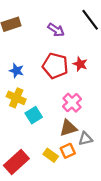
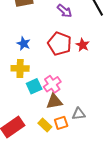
yellow cross: (16, 98) -> (20, 68), turned -30
pink cross: (72, 103) -> (52, 84), moved
brown triangle: (68, 128) -> (54, 101), moved

